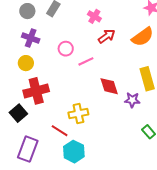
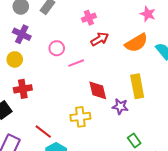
pink cross: (94, 16) -> (89, 18), turned 32
red cross: (36, 91) -> (23, 89), size x0.7
yellow cross: (78, 114) -> (80, 117), moved

